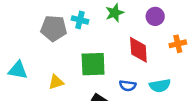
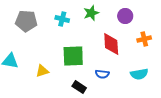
gray pentagon: (54, 28) -> (26, 21), moved
cyan semicircle: (160, 86) -> (139, 74), moved

